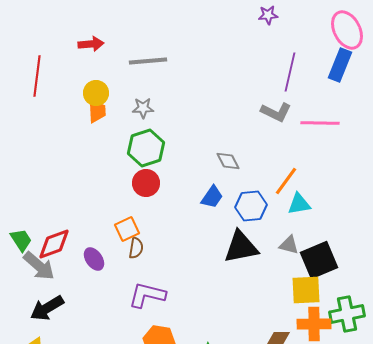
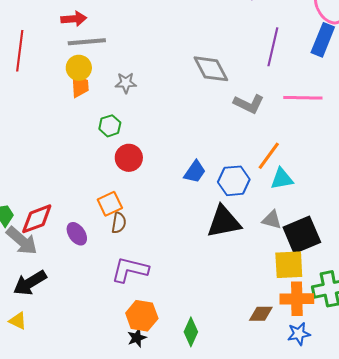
gray line: (148, 61) -> (87, 42), moved
gray L-shape: (276, 112) -> (249, 104), moved
green hexagon: (146, 148) -> (110, 126), moved, size x0.6
gray diamond: (228, 161) -> (211, 69), moved, size x1.5

